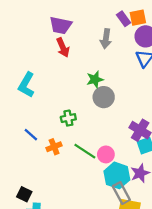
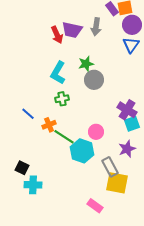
purple trapezoid: (61, 25) -> (72, 30), moved
cyan L-shape: (26, 85) -> (58, 73), moved
green line: (85, 151) -> (64, 137), moved
cyan hexagon: (117, 175) -> (82, 151), moved

